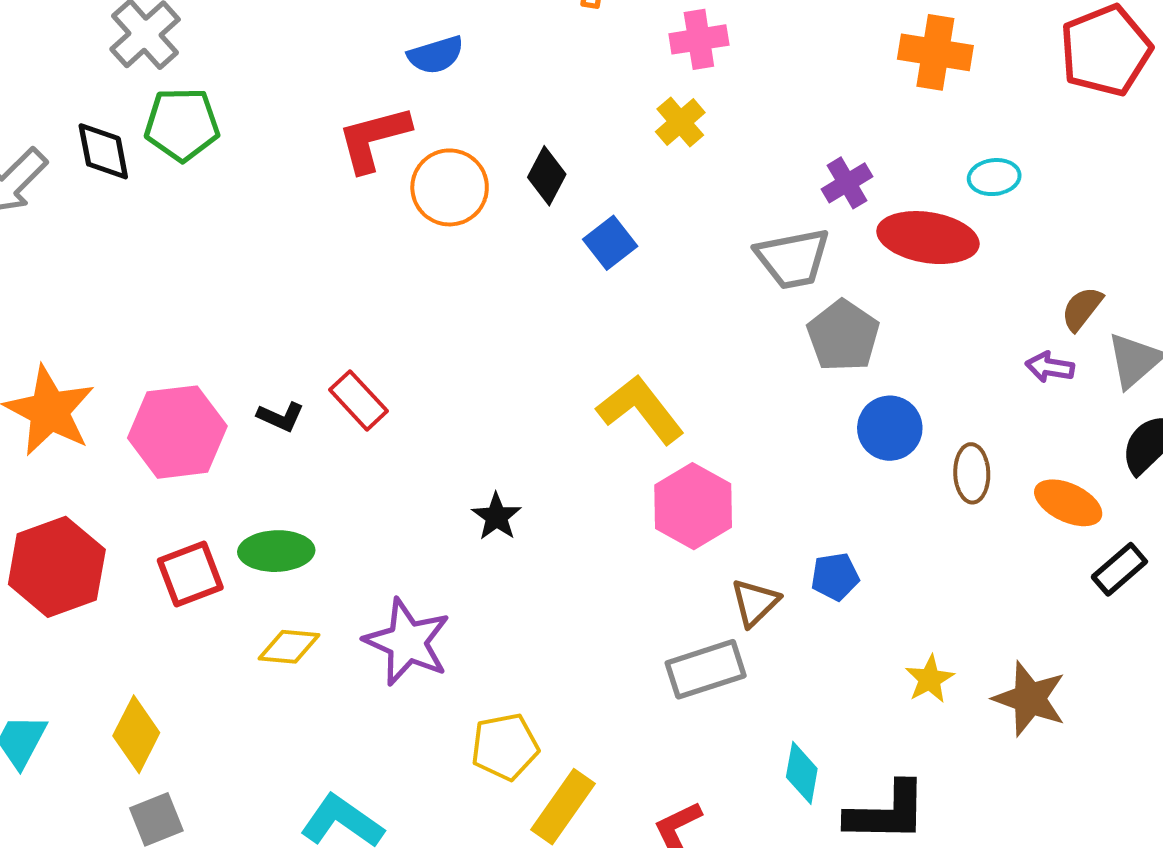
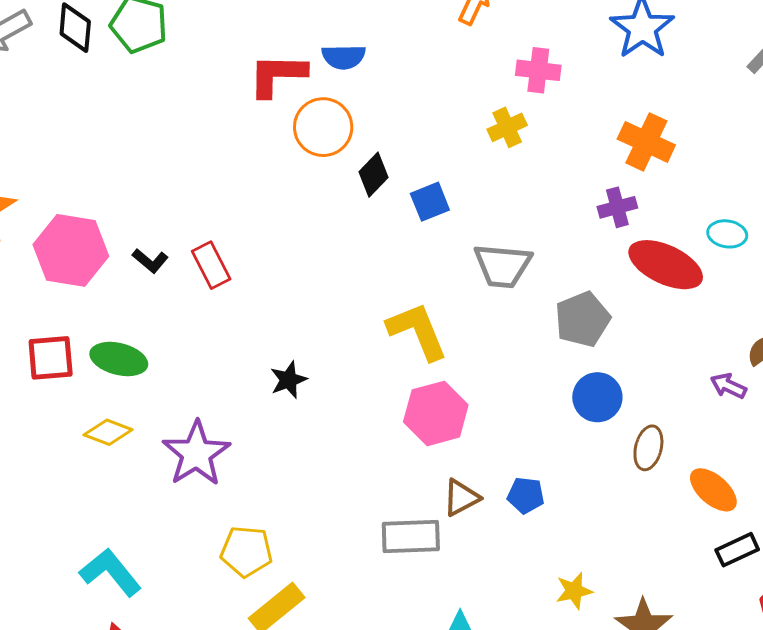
orange cross: (935, 52) -> (646, 142), moved
blue semicircle: (436, 55) -> (344, 57), moved
black diamond: (547, 176) -> (373, 175), moved
gray trapezoid: (793, 259) -> (503, 266), moved

